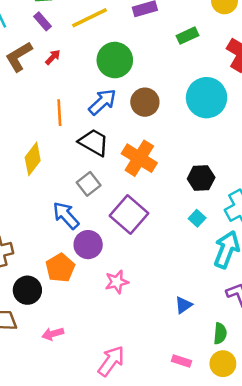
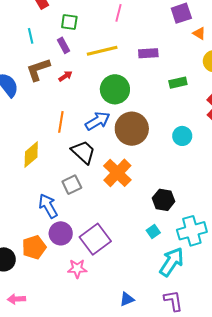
cyan circle: (207, 98) -> (182, 136), size x0.6
brown circle: (145, 102) -> (132, 129), size x1.4
purple square: (129, 215) -> (95, 239), moved

